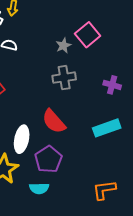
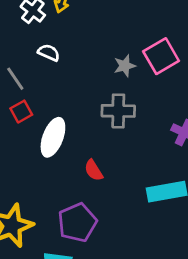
red semicircle: (54, 121) -> (94, 170), size x0.6
white ellipse: (22, 139) -> (53, 137), moved

